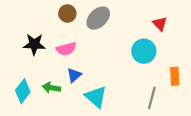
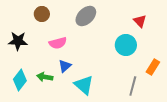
brown circle: (67, 13) -> (42, 14), moved
black star: (34, 44) -> (18, 41), moved
orange rectangle: (175, 76) -> (153, 67), turned 35

